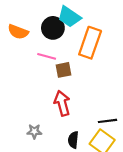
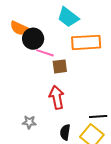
black circle: (53, 28) -> (33, 39), moved
orange rectangle: (90, 43) -> (86, 42), turned 64

